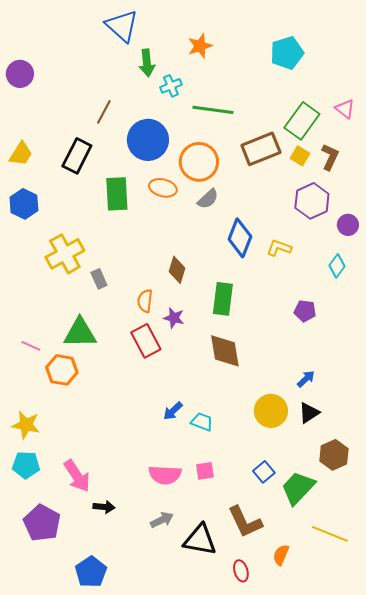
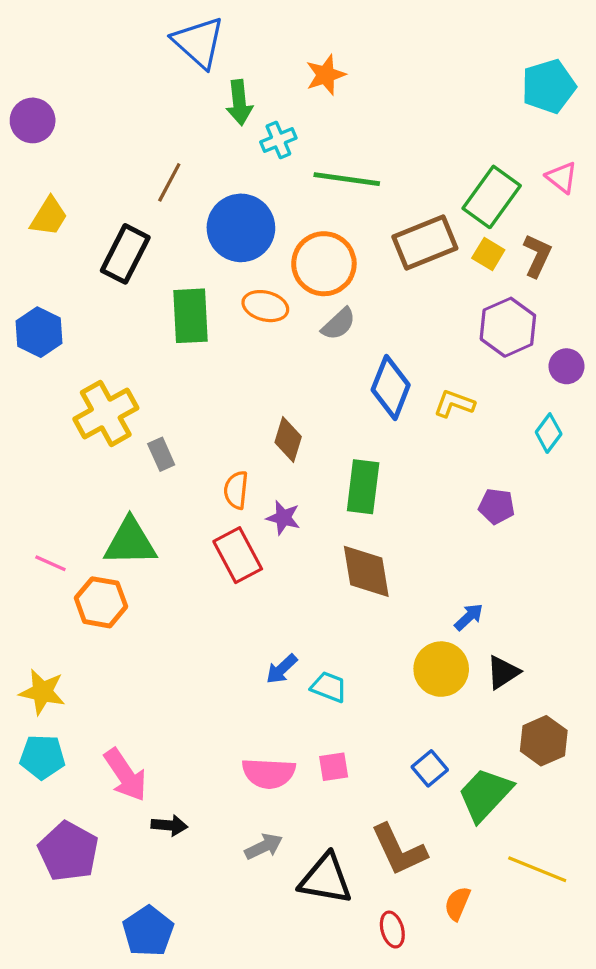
cyan pentagon: (287, 53) -> (549, 86), moved
yellow trapezoid: (21, 154) -> (49, 217), moved
blue arrow: (306, 379) -> (469, 617), moved

